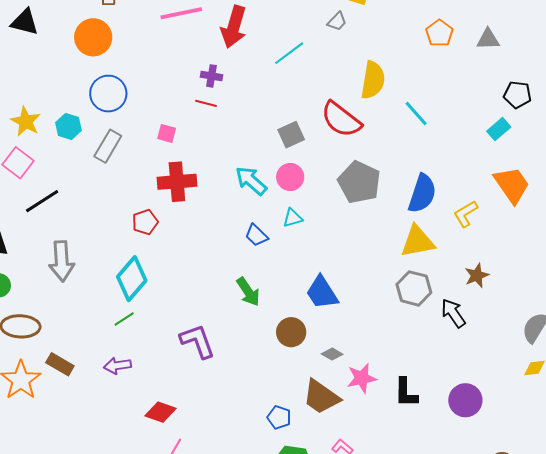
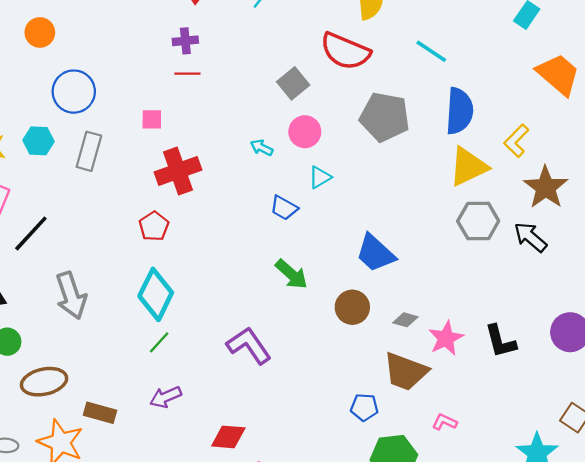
orange circle: (93, 37) -> (40, 32), size x0.7
cyan line: (416, 114) -> (431, 51), moved
cyan arrow: (251, 181) -> (262, 148), size x0.6
yellow L-shape: (466, 214) -> (516, 141), moved
brown star: (477, 275) -> (546, 187), size x1.5

